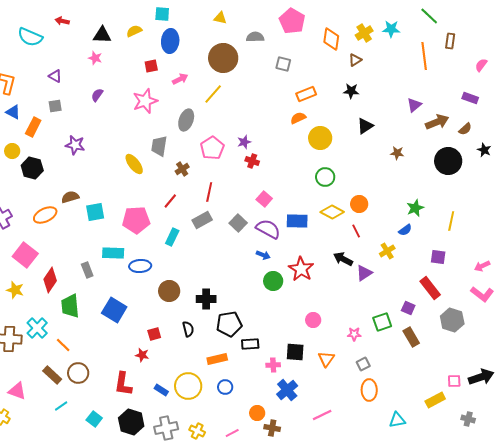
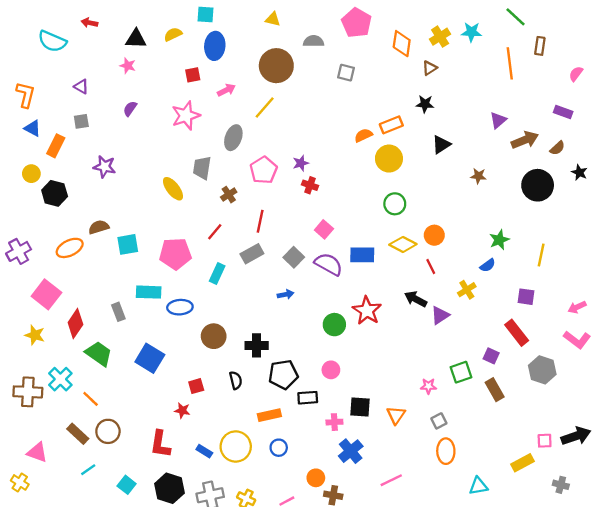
orange rectangle: (306, 94) -> (391, 125), moved
blue arrow: (263, 255) -> (286, 294), moved, turned -32
green trapezoid: (70, 306) -> (99, 354), turned 130
pink circle: (313, 320) -> (331, 370), moved

